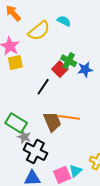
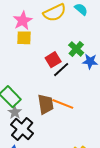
red square: (60, 69) -> (53, 60), moved
black line: (43, 87) -> (61, 70), moved

